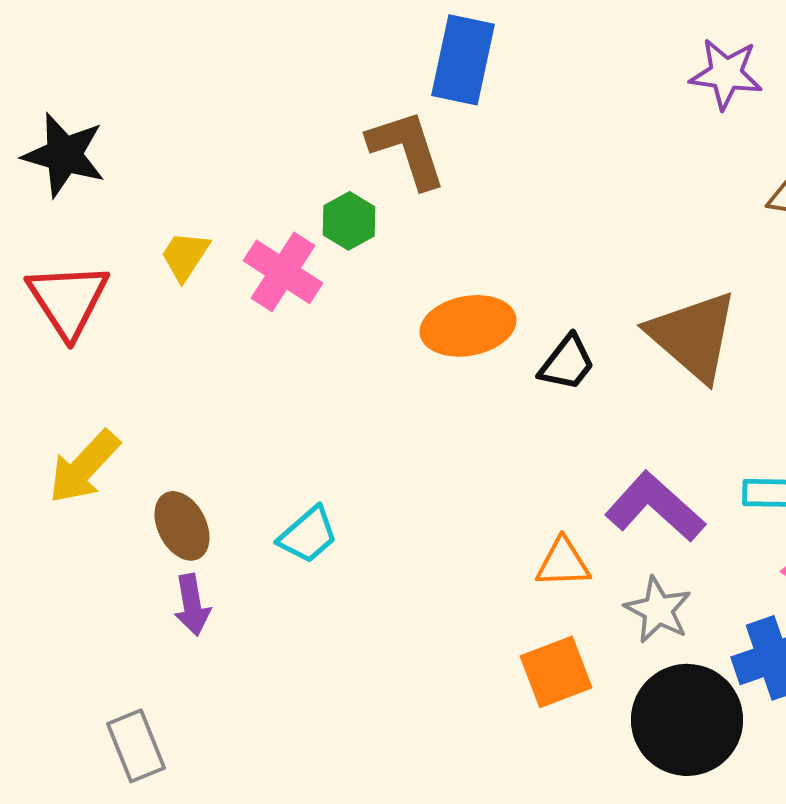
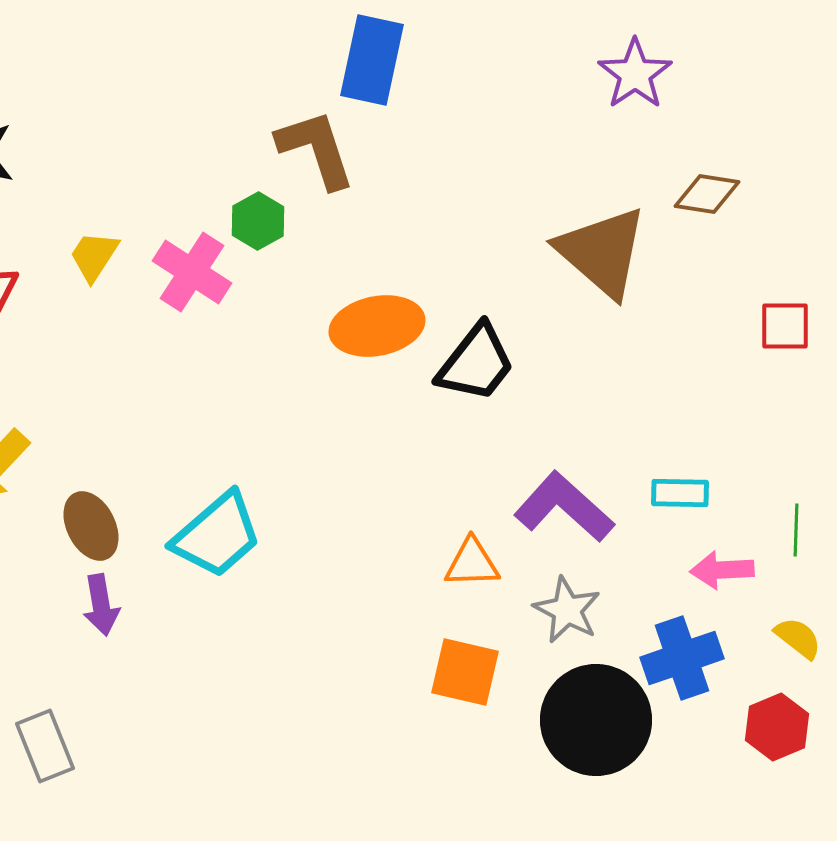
purple star: (726, 74) -> (635, 74), turned 30
brown triangle: (693, 336) -> (602, 252), moved
black trapezoid: (567, 363) -> (476, 363), size x1.4
cyan trapezoid: (308, 535) -> (217, 535), size x1.5
orange square: (556, 672) -> (465, 672), turned 34

